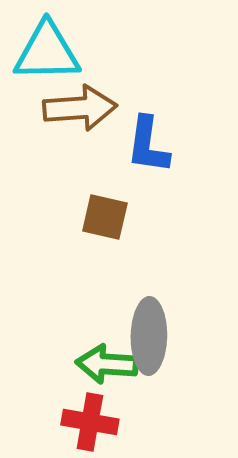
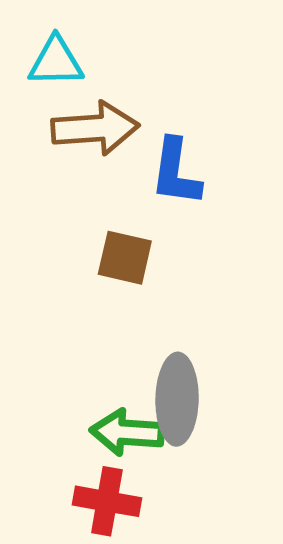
cyan triangle: (47, 52) -> (56, 62), size x0.7

